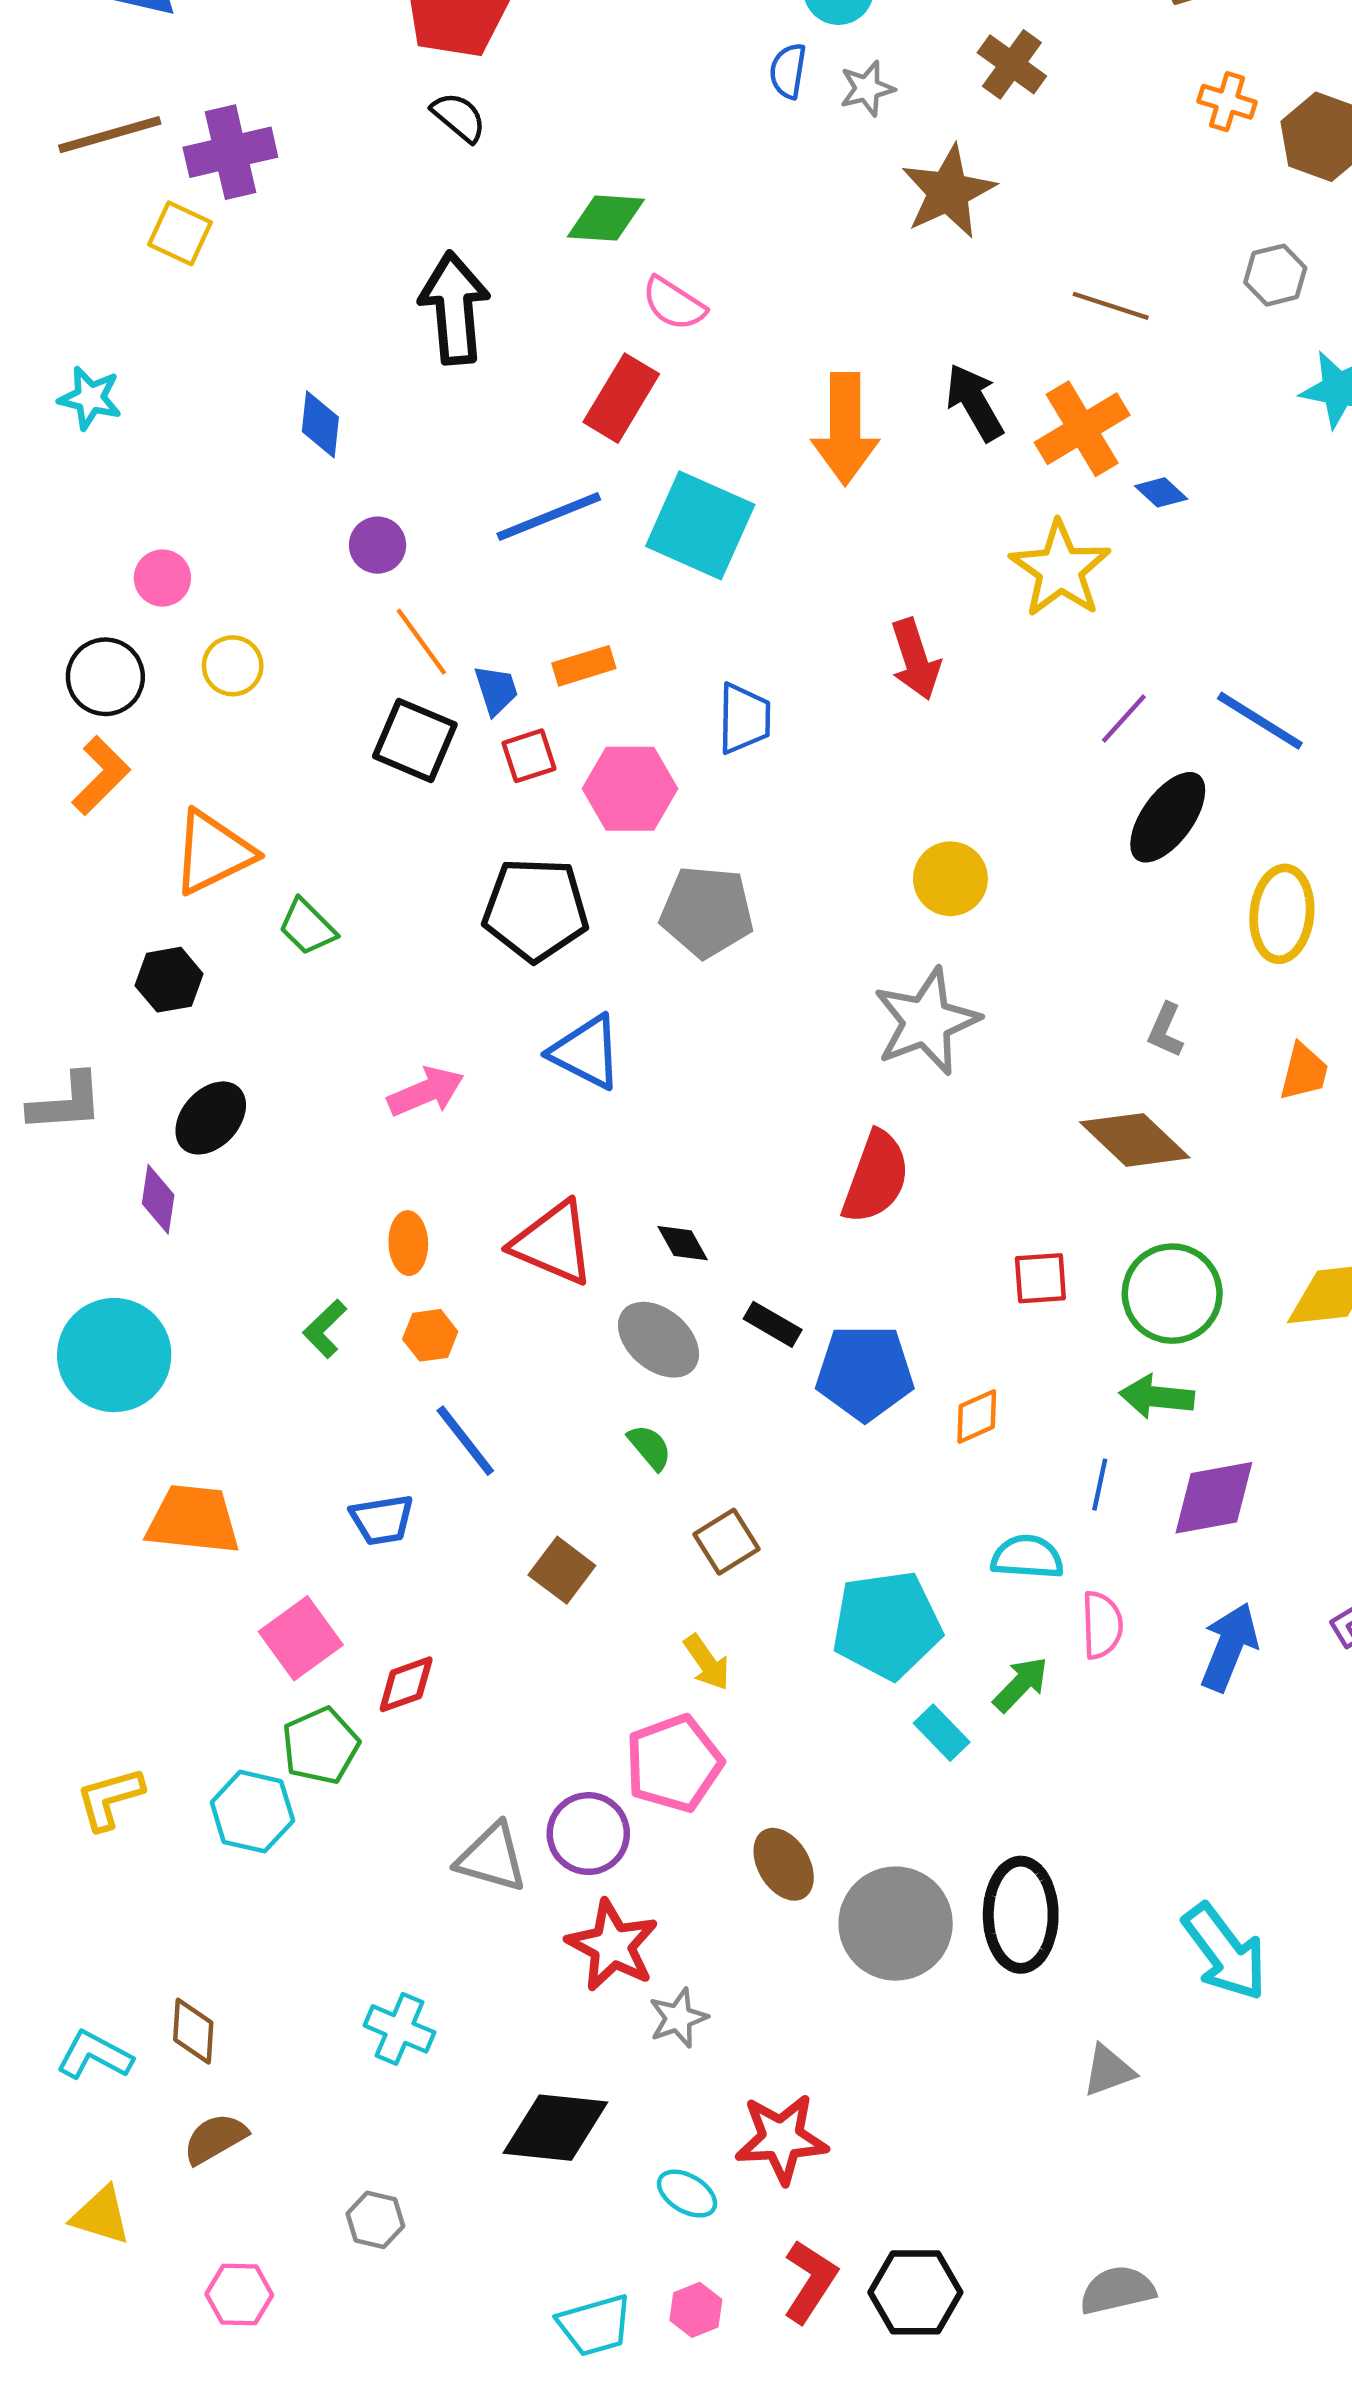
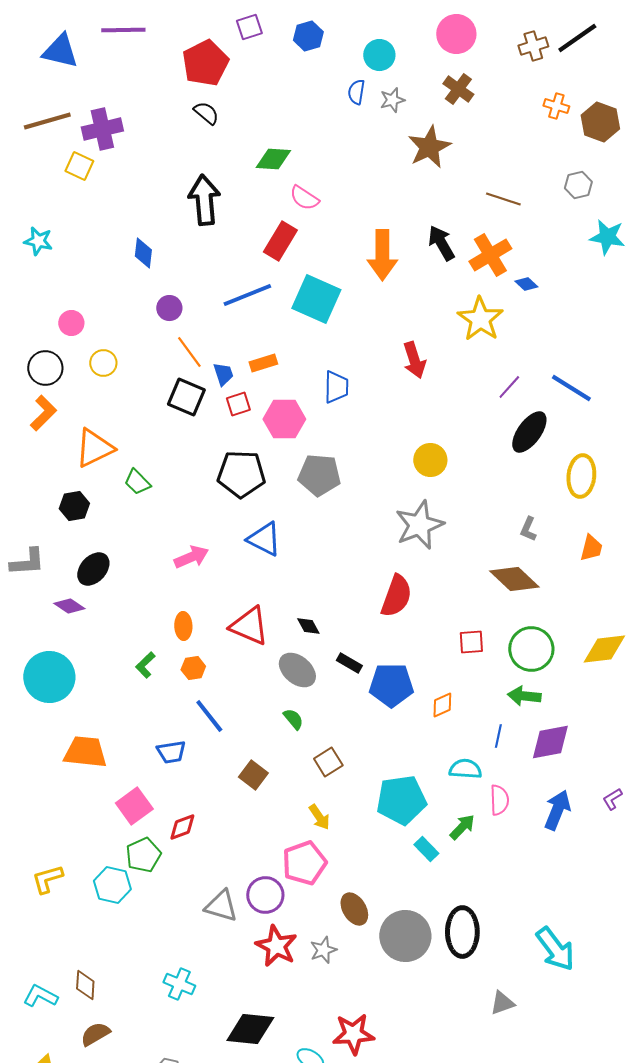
purple diamond: (158, 1199) -> (69, 606), turned -64
gray star: (678, 2018) -> (323, 950), moved

